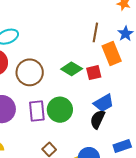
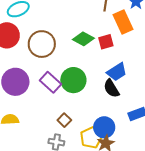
purple rectangle: (37, 111) -> (51, 82), turned -40
black semicircle: (98, 119) -> (111, 88), turned -54

